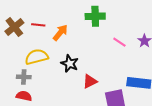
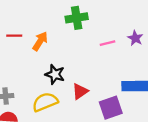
pink line: (119, 42) -> (108, 43), turned -40
yellow semicircle: (37, 57) -> (45, 102), moved

